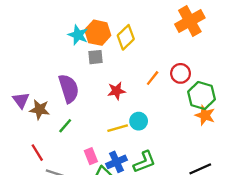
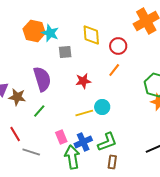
orange hexagon: (98, 33) -> (34, 31), moved
yellow diamond: (126, 37) -> (91, 35), turned -50
red circle: (181, 73) -> (118, 46), moved

